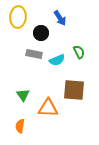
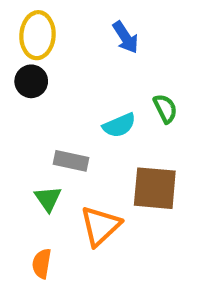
black circle: (41, 33) -> (31, 81), moved
gray rectangle: (34, 54) -> (71, 161), moved
orange triangle: (48, 108) -> (100, 226), turned -45

